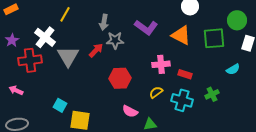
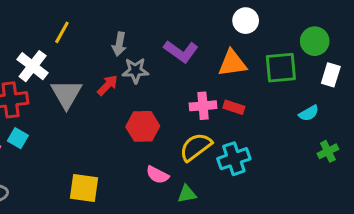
orange triangle: (181, 35) -> (232, 63), turned -35
red rectangle: (185, 74) -> (234, 107), moved
yellow semicircle: (156, 92) -> (196, 147), size x1.6
green cross: (212, 94) -> (328, 151), moved
cyan cross: (182, 100) -> (234, 159), turned -35
cyan square: (60, 105) -> (18, 138), moved

